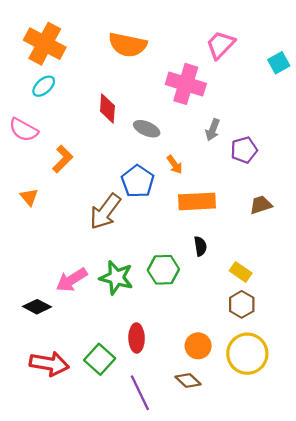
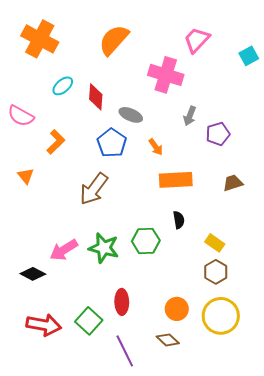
orange semicircle: (128, 45) -> (114, 40), turned 120
cyan ellipse: (44, 86) -> (63, 86), moved
blue pentagon: (138, 181) -> (112, 143), moved

